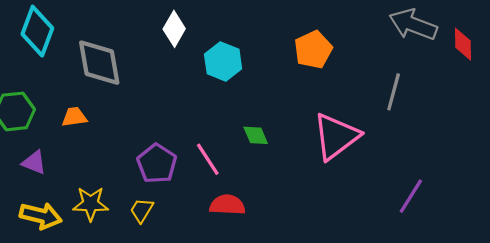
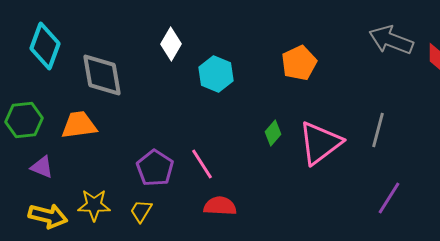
gray line: (394, 92) -> (378, 130), moved
orange trapezoid: (74, 117) -> (79, 125), size x1.5
green diamond: (256, 135) -> (273, 133), moved, turned 65

